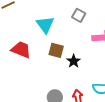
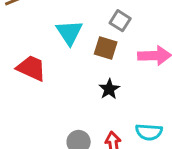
brown square: (56, 50) -> (106, 48), moved

